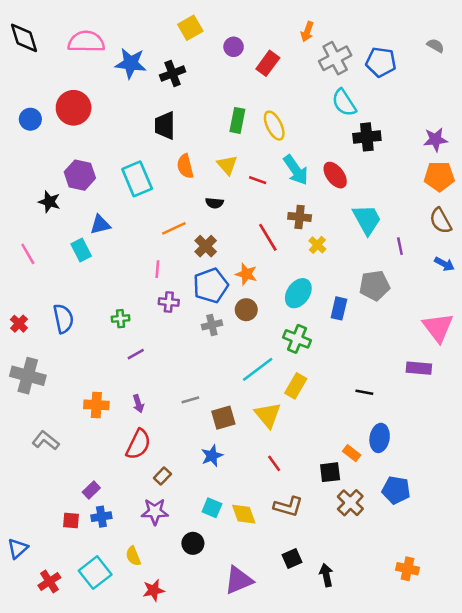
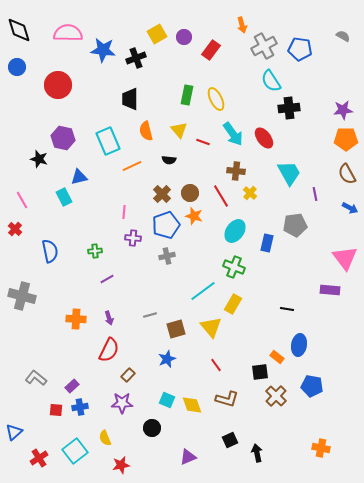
yellow square: (190, 28) -> (157, 34), moved
orange arrow: (307, 32) -> (242, 25), turned -35
blue circle: (30, 119) -> (17, 67), moved
orange line: (174, 228) -> (132, 166), moved
red line: (268, 237) -> (221, 196), moved
brown circle: (246, 310) -> (190, 193), moved
red cross: (19, 324) -> (15, 229), moved
gray L-shape: (46, 440) -> (36, 378), moved
purple triangle: (239, 580) -> (188, 457), size x0.7

